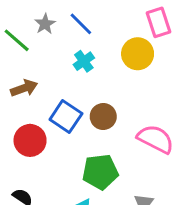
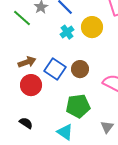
yellow circle: (138, 54) -> (92, 27), moved
brown arrow: (24, 88) -> (27, 62), moved

